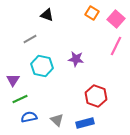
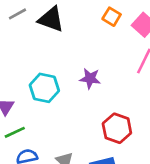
black triangle: (47, 15) -> (51, 19), size x1.5
gray line: (30, 39) -> (17, 14), moved

